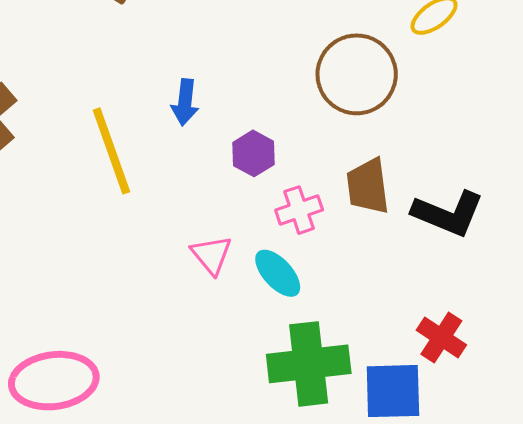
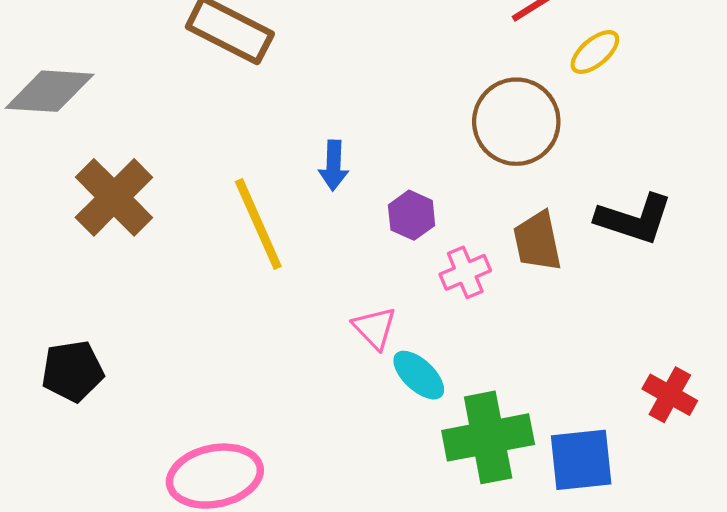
black L-shape: (448, 213) -> (634, 219), moved
cyan ellipse: (278, 273) -> (419, 375), moved
red cross: (441, 338) -> (670, 395), moved

